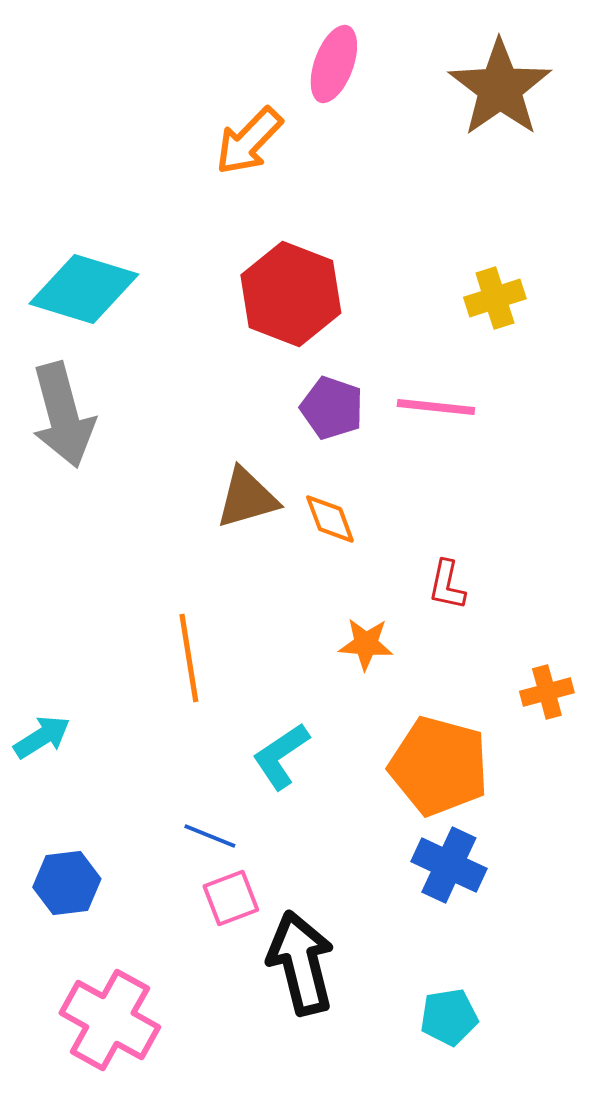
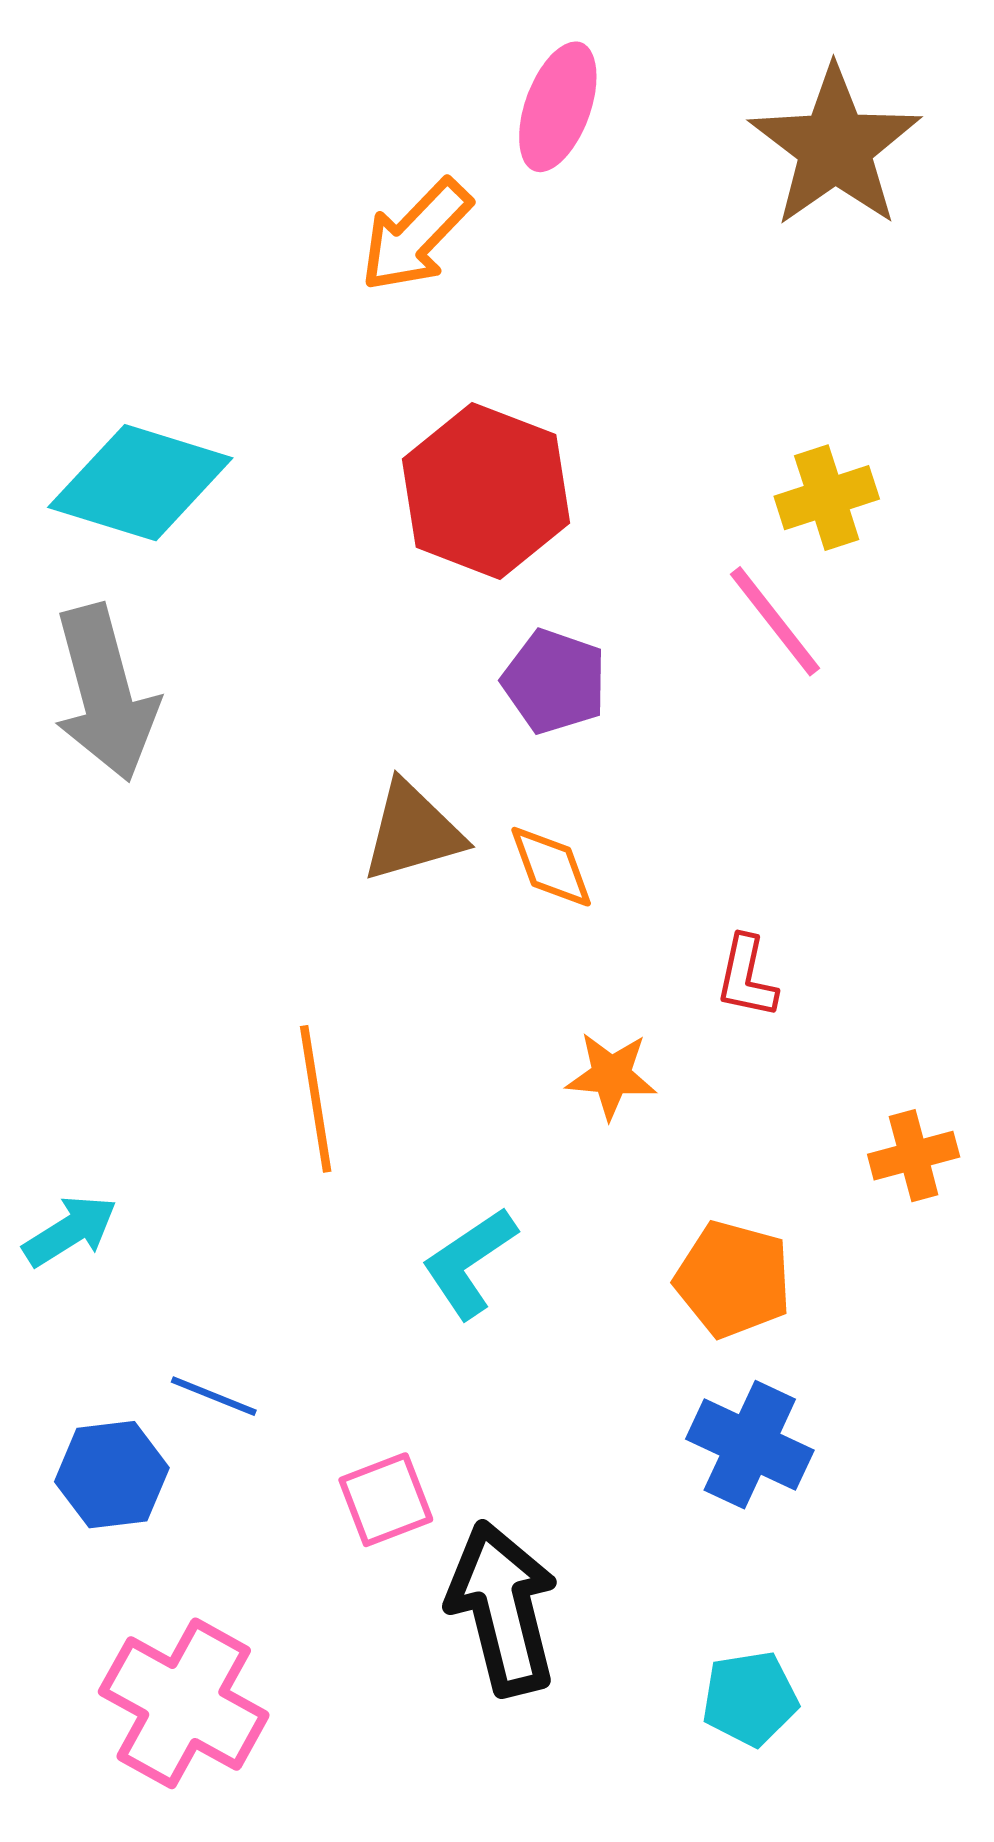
pink line: (436, 407) -> (775, 621), moved, turned 46
orange pentagon: (439, 766) -> (733, 1279), size x0.7
blue line: (210, 836) -> (214, 1396), moved

